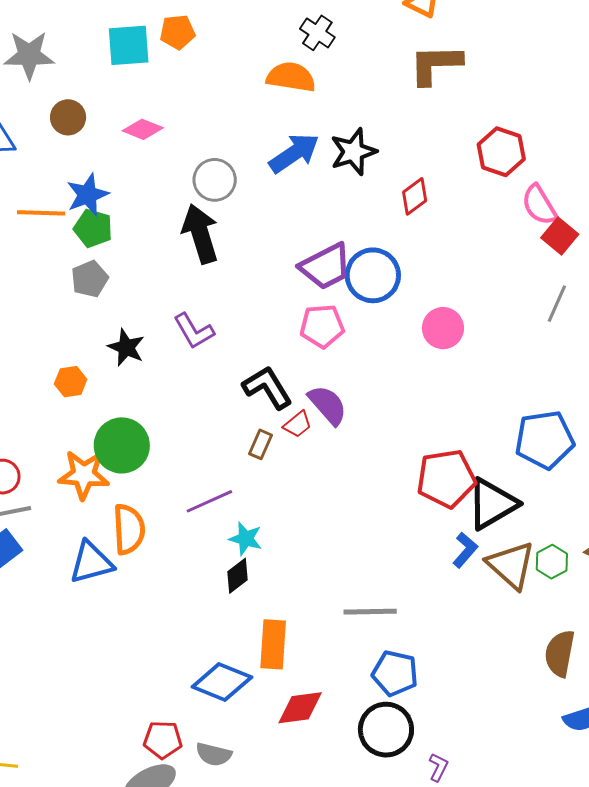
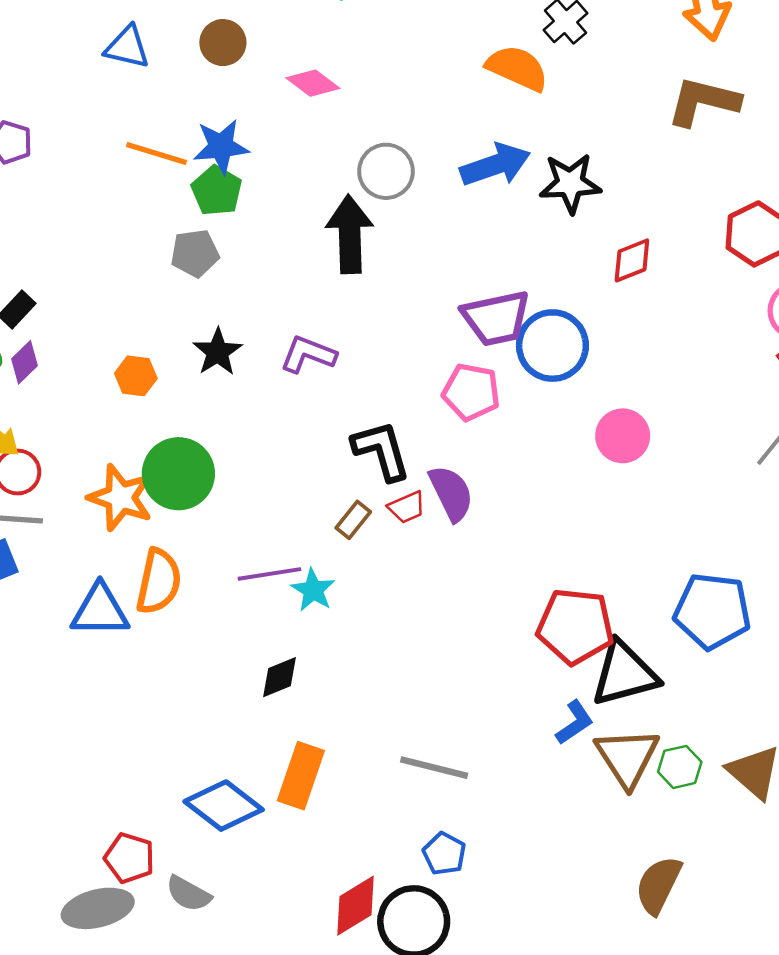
purple L-shape: (194, 331) -> (308, 354), turned 126
cyan star: (246, 539) -> (313, 590), moved
blue pentagon: (395, 673) -> (444, 854), size x0.7
red diamond: (300, 708) -> (356, 906), moved, turned -39

